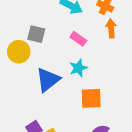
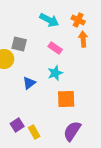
blue triangle: (48, 80) -> (29, 83), size x0.6

